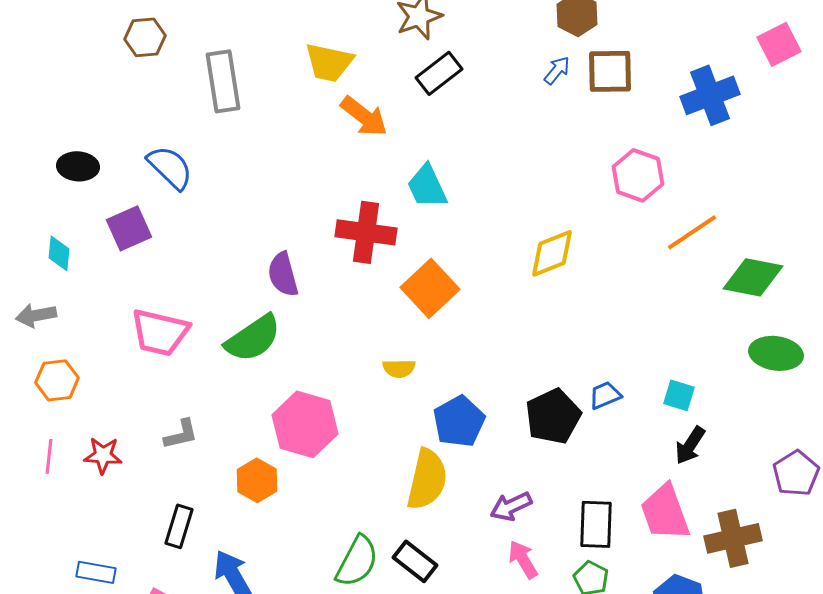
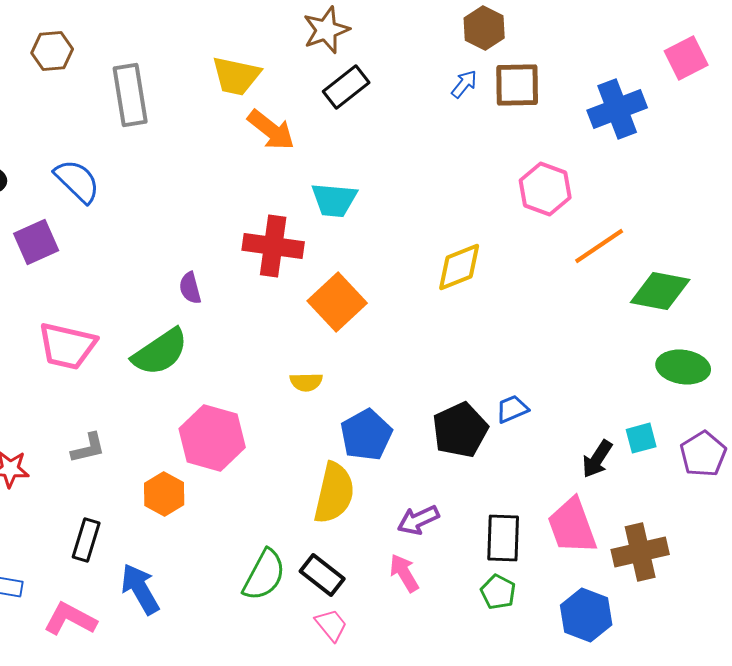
cyan trapezoid: (427, 186) -> (334, 200), turned -60
purple semicircle: (283, 274) -> (190, 288), size x0.7
cyan square: (679, 395) -> (641, 438), moved, turned -32
purple pentagon: (796, 473) -> (703, 454), moved
pink arrow: (523, 559) -> (404, 573), moved

